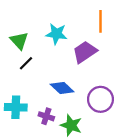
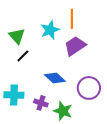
orange line: (100, 21) -> (72, 19), moved
cyan star: (56, 34) -> (50, 30), turned -30

